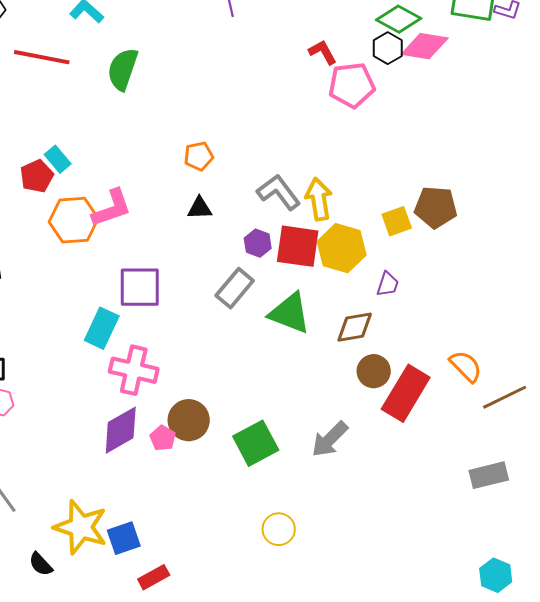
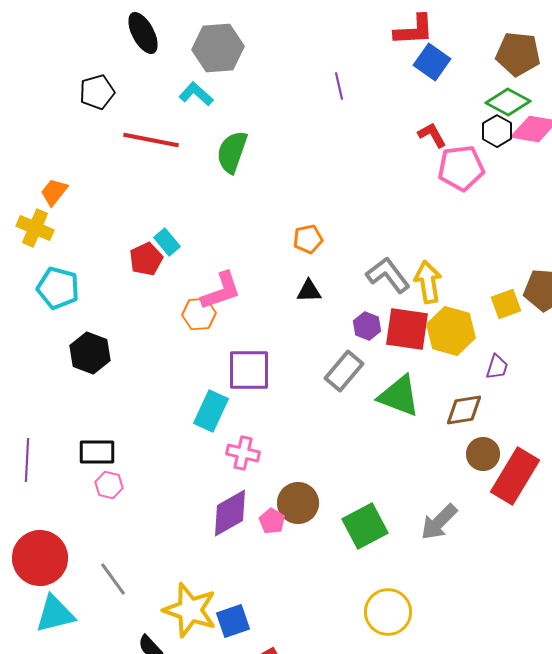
orange hexagon: (74, 220) -> (199, 314), moved, size x0.7
pink cross: (134, 370) -> (243, 453), size x0.7
yellow circle: (279, 529) -> (388, 612), size x1.4

